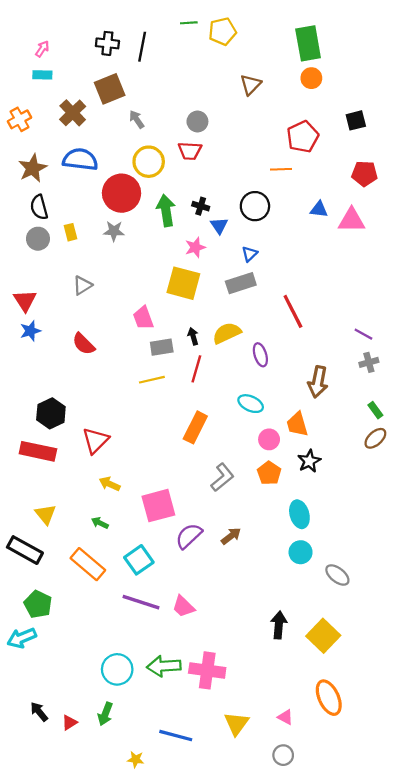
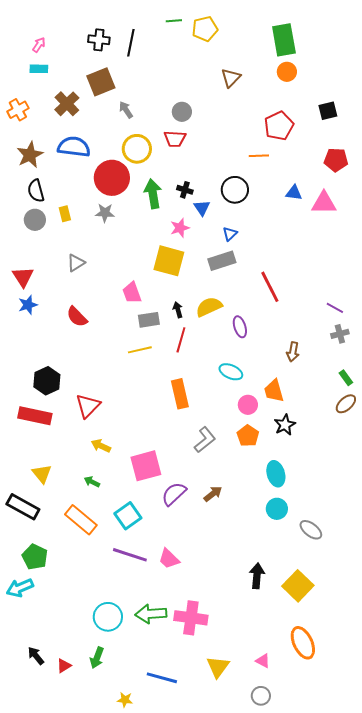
brown arrow: (318, 382) -> (293, 352), size x0.7
orange rectangle: (195, 427) -> (180, 394), turned -40

